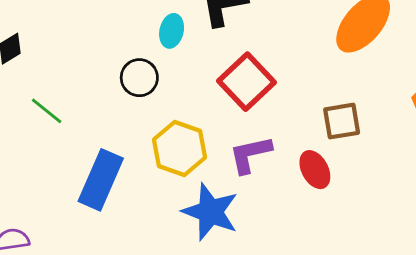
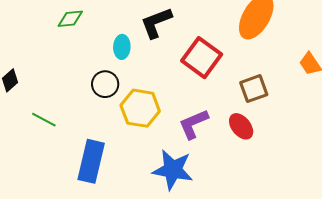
red square: (246, 82) -> (202, 58), moved
yellow hexagon: (180, 149) -> (140, 108), moved

